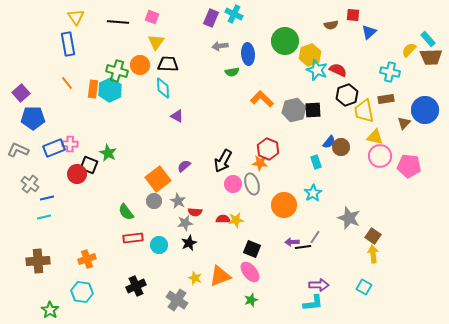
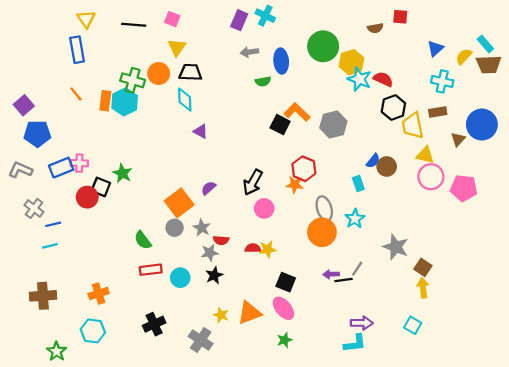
blue triangle: (369, 32) -> (435, 49), moved
black square: (313, 110) -> (280, 125), moved, turned 30
gray ellipse: (252, 184) -> (324, 208), moved

